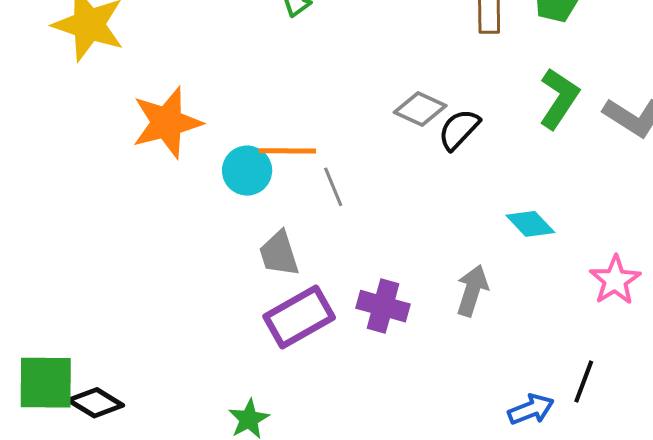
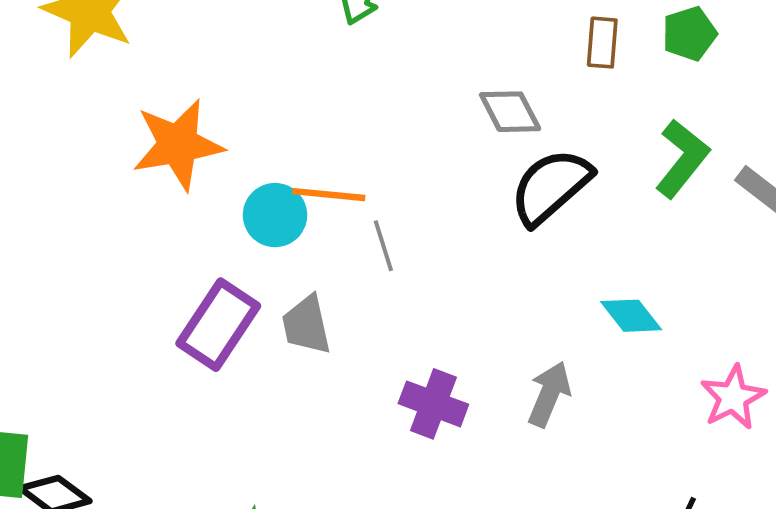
gray diamond: (420, 109) -> (510, 112), moved, turned 33
black semicircle: (459, 129) -> (551, 187), size x1.5
purple rectangle: (299, 317) -> (218, 325), moved, turned -32

